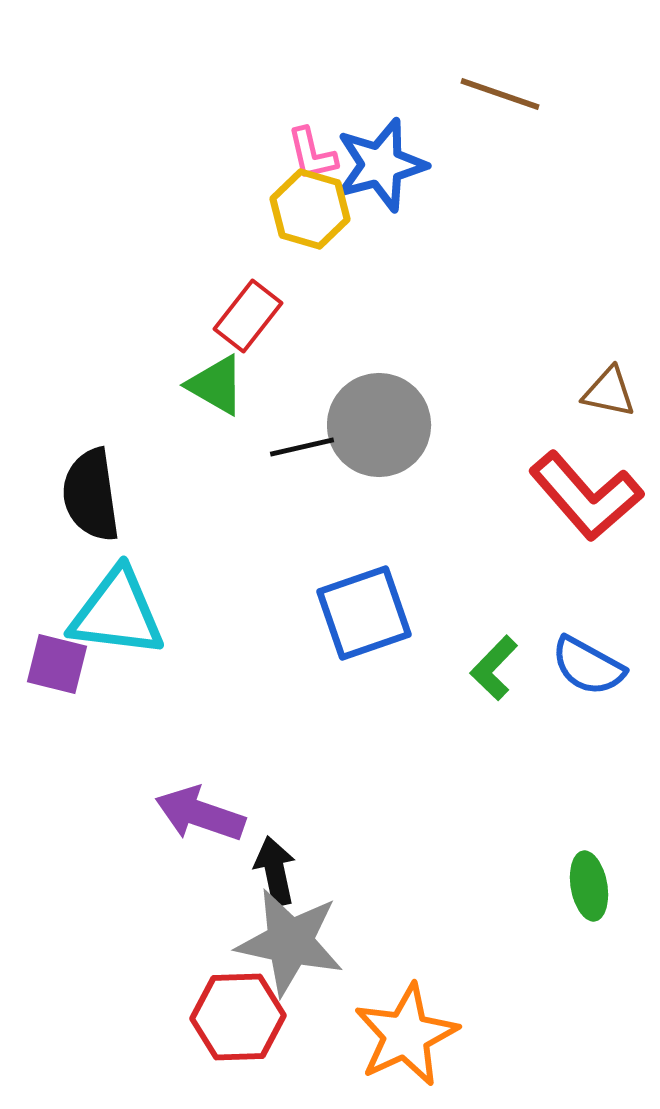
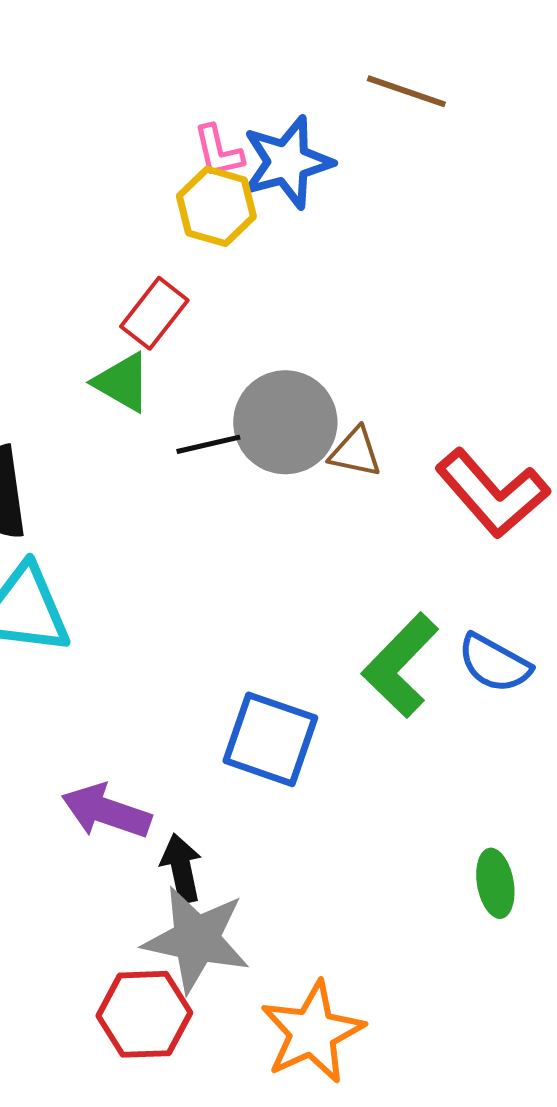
brown triangle: (609, 392) -> (355, 452), moved
blue square: (364, 613) -> (270, 739), moved, turned 38
green L-shape: (494, 668) -> (400, 665), size x1.6

